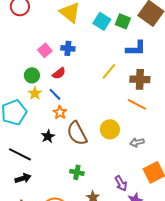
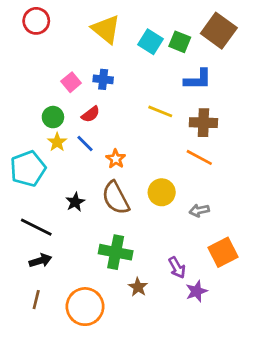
yellow line: (109, 71) -> (160, 111), turned 72
orange star: (60, 112) -> (116, 159), moved
green cross: (77, 172) -> (116, 252), size x1.6

